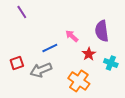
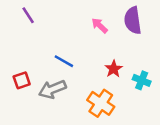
purple semicircle: (102, 31) -> (133, 20), moved
pink arrow: (72, 36) -> (100, 25), moved
blue line: (50, 48) -> (64, 61), turned 56

